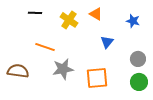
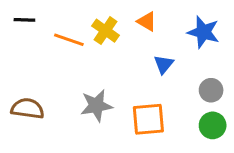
black line: (35, 13) -> (24, 20), moved
blue star: (133, 21) -> (203, 32), size x1.5
orange line: (45, 47) -> (69, 40), moved

